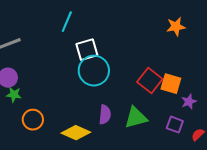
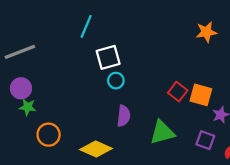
cyan circle: (94, 71) -> (116, 81), size x0.5
red square: (150, 81) -> (178, 92), size x0.7
purple semicircle: (105, 115) -> (124, 116), moved

